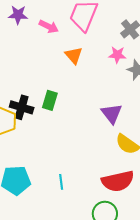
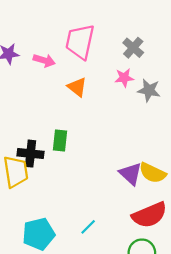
purple triangle: (112, 114) -> (131, 174), moved
cyan line: (61, 182) -> (88, 227), turned 63

